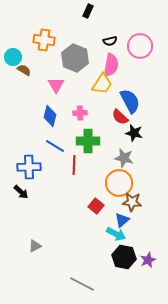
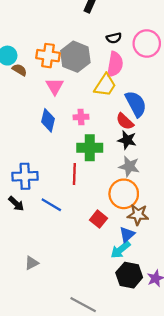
orange cross: (44, 40) -> (48, 56), moved
black star: (134, 133) -> (127, 140), moved
blue line: (55, 146) -> (51, 205), moved
cyan arrow: (116, 234) -> (120, 250), turned 114

